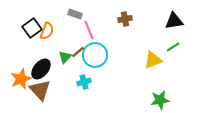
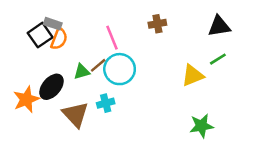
gray rectangle: (75, 14) -> (53, 24), moved
green triangle: (65, 57) -> (82, 72), turned 32
brown triangle: (40, 90) -> (75, 114), moved

